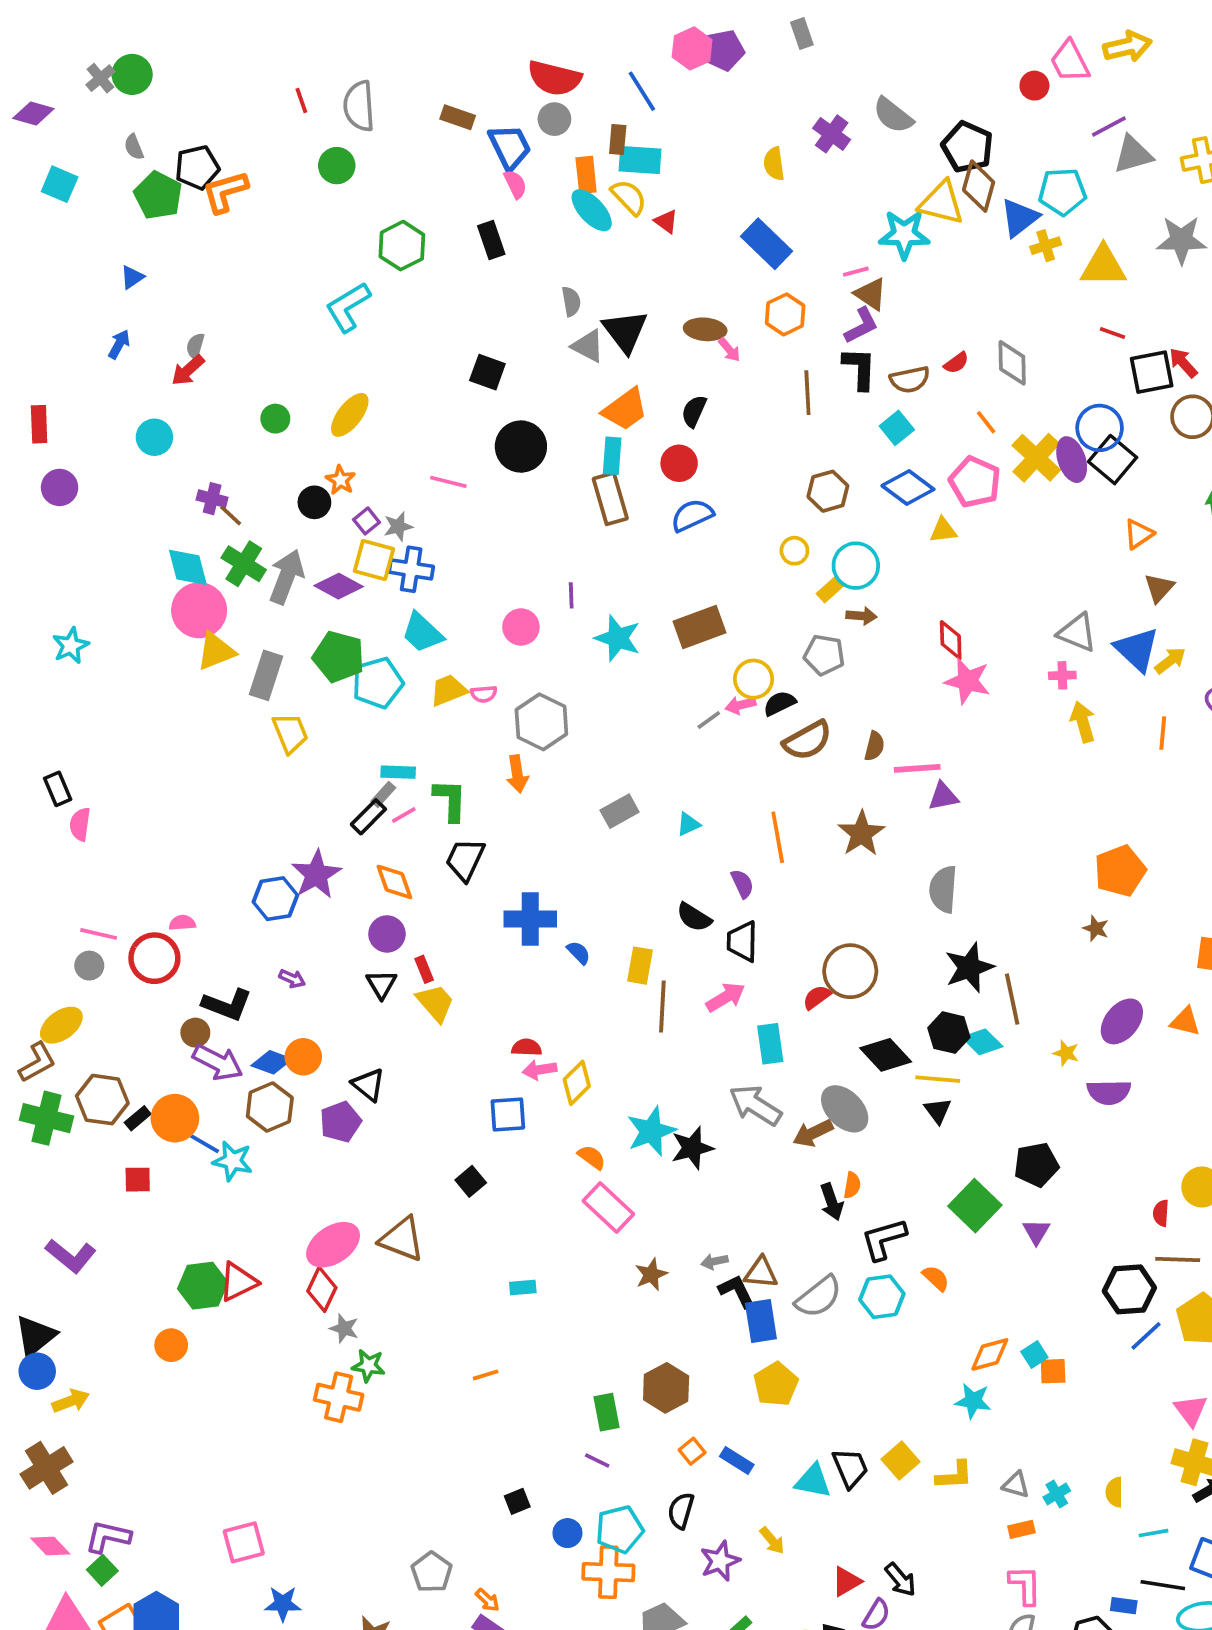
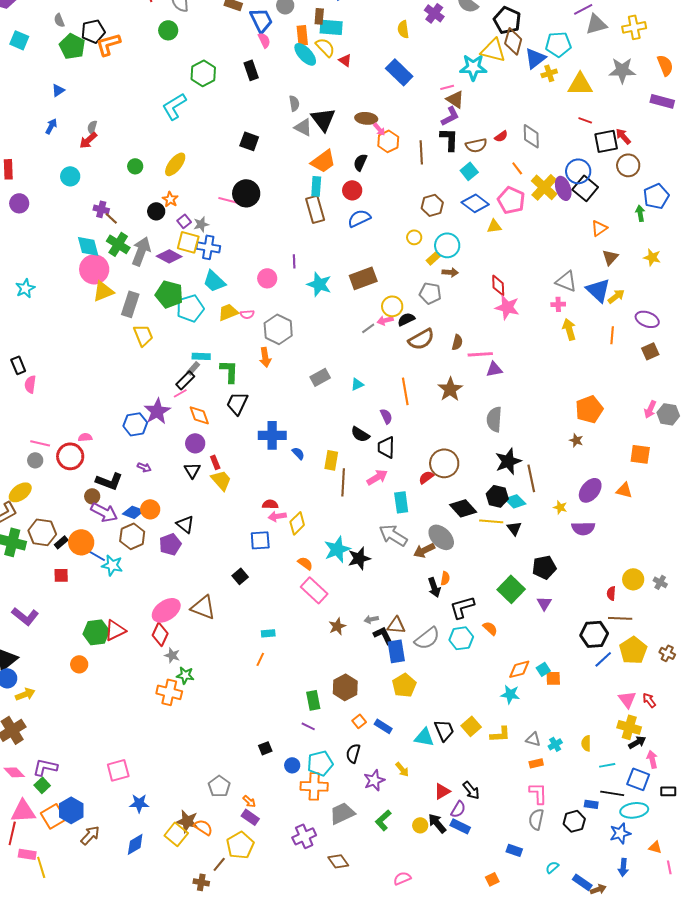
orange hexagon: (785, 314) -> (388, 141), moved
black circle: (521, 447) -> (246, 193), moved
pink line: (404, 815) -> (180, 393), moved
black triangle: (938, 1111) -> (514, 528), moved
orange line: (486, 1375) -> (260, 659), moved, turned -48

